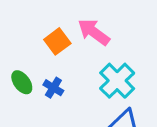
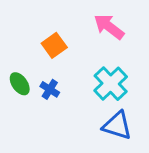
pink arrow: (94, 32) -> (109, 27), moved

